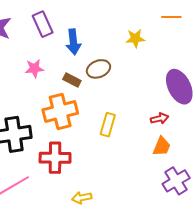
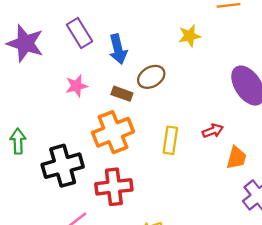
red arrow: (160, 118) -> (213, 131), moved

